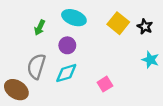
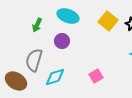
cyan diamond: (66, 73) -> (55, 77), moved

